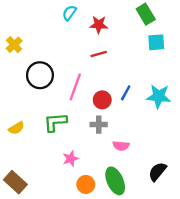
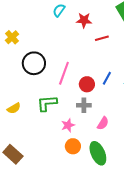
red line: (99, 54) -> (102, 38), moved
pink semicircle: (121, 146) -> (103, 123), turned -64
pink star: (70, 159) -> (68, 125), moved
orange circle: (86, 184) -> (73, 146), moved

